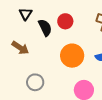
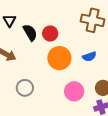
red circle: (65, 21) -> (50, 34), moved

